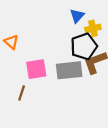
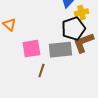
brown line: (22, 93) -> (41, 71), moved

